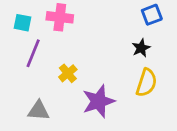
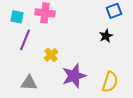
yellow semicircle: (146, 83) -> (110, 82), moved

